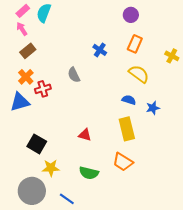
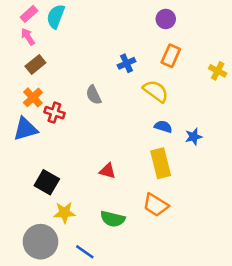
blue cross: (100, 50) -> (127, 63), turned 32
yellow semicircle: (139, 74) -> (156, 91), moved
red cross: (43, 89) -> (54, 113), turned 35

